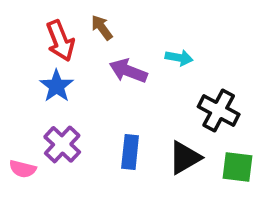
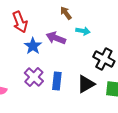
brown arrow: (102, 28) -> (66, 13), moved
blue star: (57, 86) -> (33, 46), moved
purple cross: (62, 144) -> (34, 77), moved

